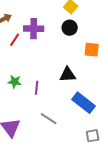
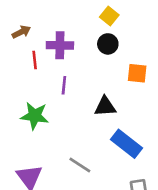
red line: (15, 40) -> (35, 60), turned -40
green star: (15, 82) -> (35, 116), size x1.5
purple line: (37, 88) -> (64, 85), moved

